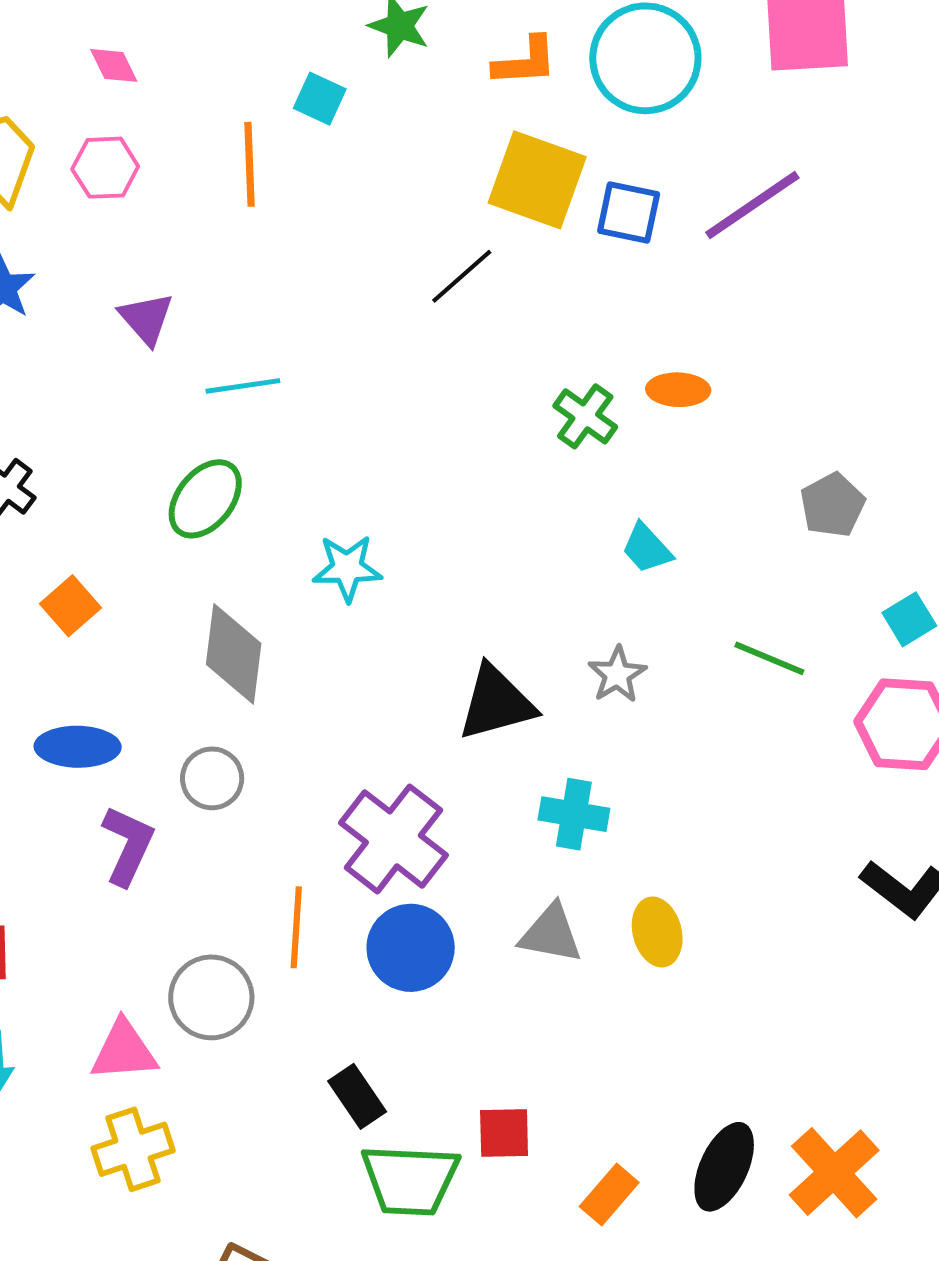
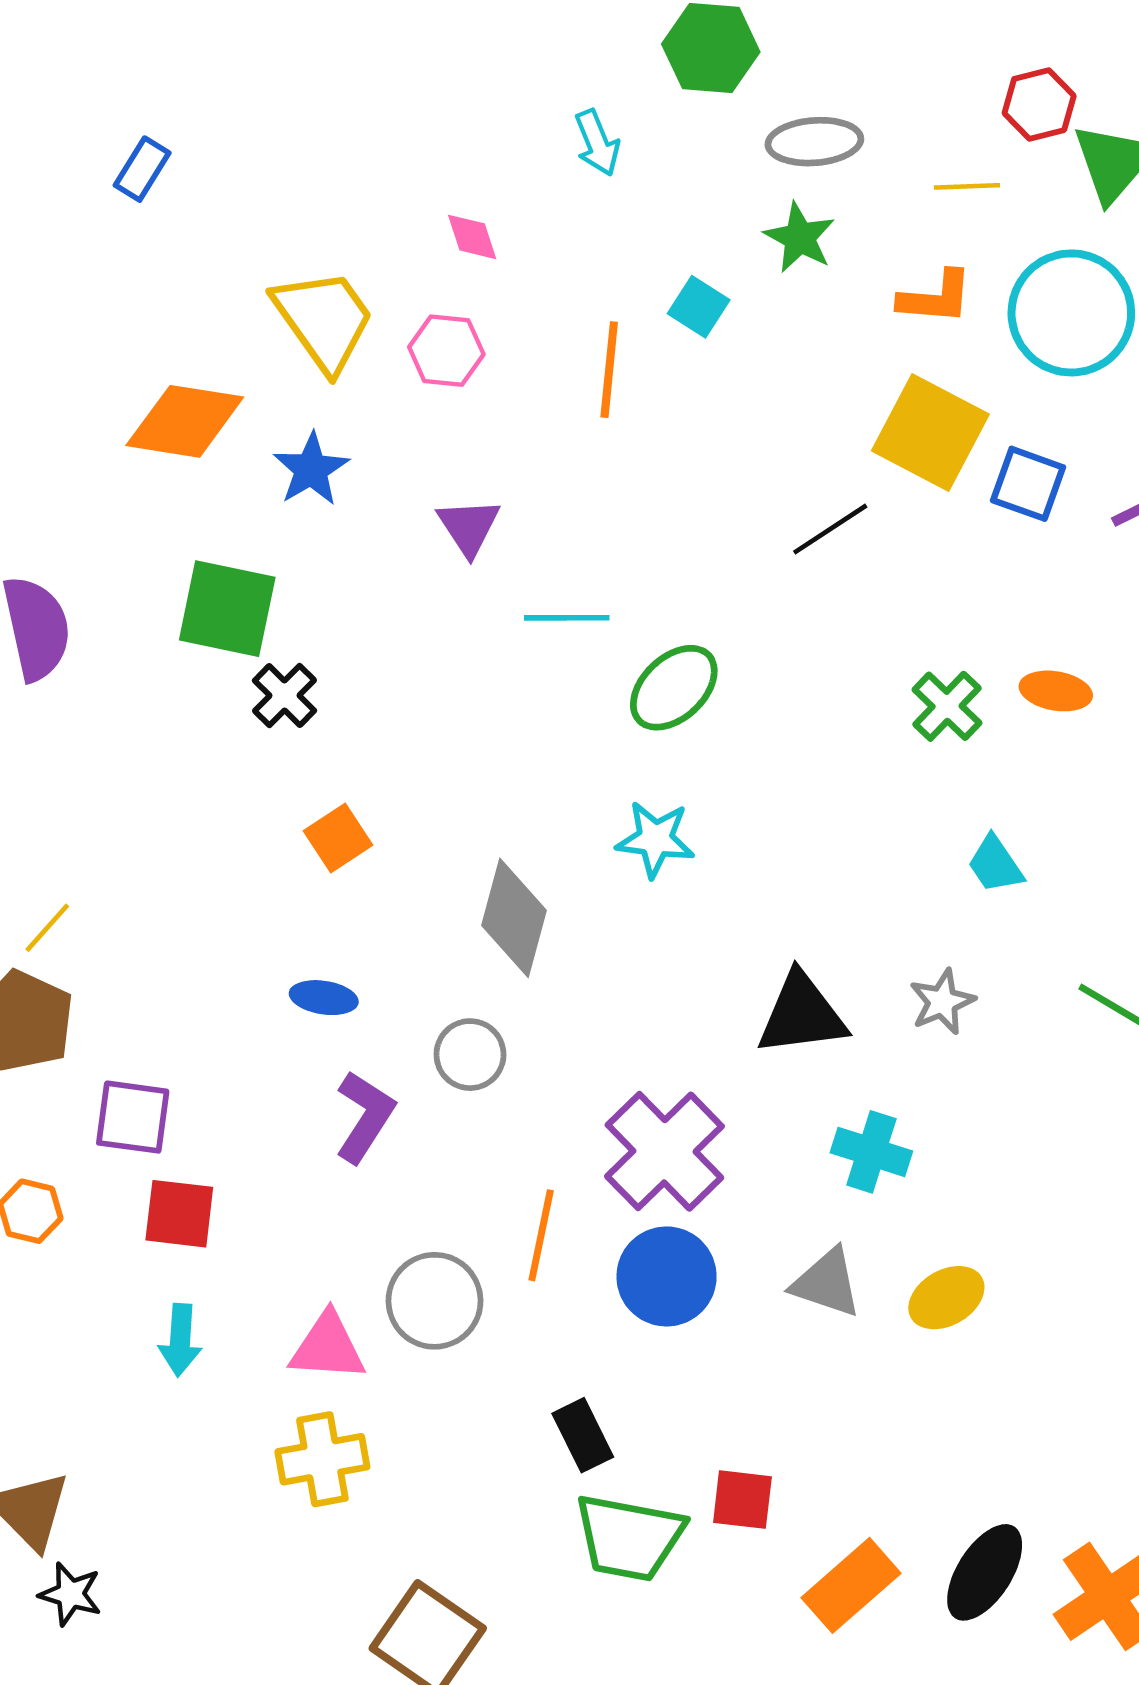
green ellipse: (205, 499) -> (674, 688), moved
blue ellipse: (78, 747) -> (324, 998), size x0.7
yellow ellipse: (657, 932) -> (946, 1298), turned 66
orange rectangle: (609, 1195) -> (851, 1585), size x1.4

